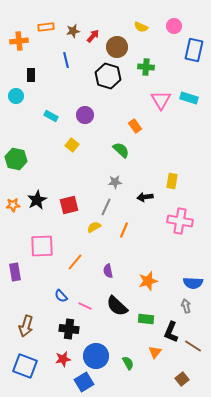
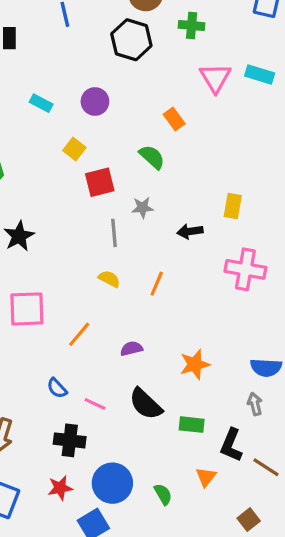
red square: (69, 205) -> (100, 182), moved
gray line: (106, 207) -> (114, 233), moved, turned -30
yellow semicircle: (94, 227) -> (109, 279), turned 56
purple semicircle: (108, 271) -> (131, 349), turned 88

